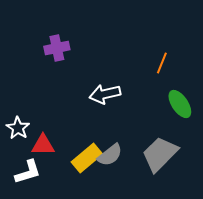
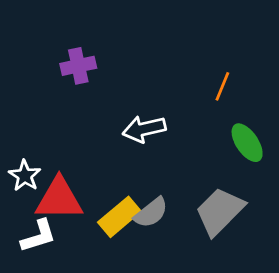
red triangle: (43, 145) -> (59, 199), size x1.5

